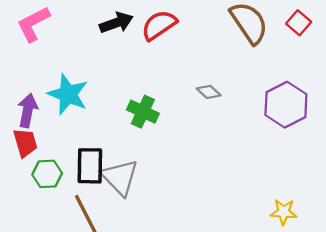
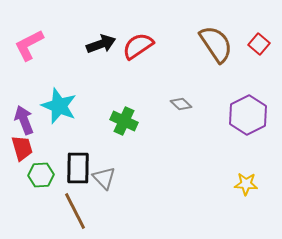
purple arrow: (28, 110) -> (24, 120), turned -32
gray triangle: (120, 177) -> (104, 178), size x0.7
yellow star: (284, 212) -> (246, 184), moved

